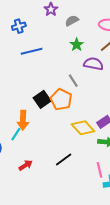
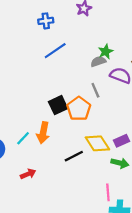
gray semicircle: (72, 21) -> (98, 62), moved
blue line: (32, 51) -> (55, 51), turned -30
orange arrow: (23, 120) -> (43, 133), moved
black line: (64, 160) -> (74, 156), moved

